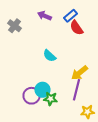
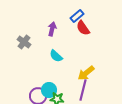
purple arrow: (45, 16) -> (52, 29), moved, turned 80
gray cross: (15, 26) -> (24, 42), moved

